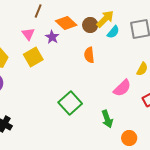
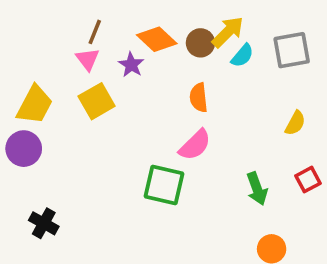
brown line: (38, 11) -> (95, 32), moved
pink semicircle: (122, 88) -> (195, 145), moved
green square: (70, 103) -> (164, 185), turned -35
green arrow: (107, 119) -> (257, 189), moved

